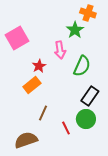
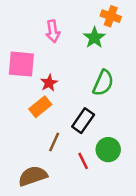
pink square: (17, 38) -> (21, 64), moved, turned 35
pink arrow: (60, 50) -> (53, 31), moved
black rectangle: (90, 96) -> (83, 121), moved

